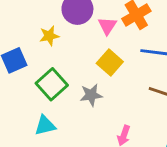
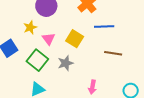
pink triangle: (107, 26) -> (49, 39), moved

